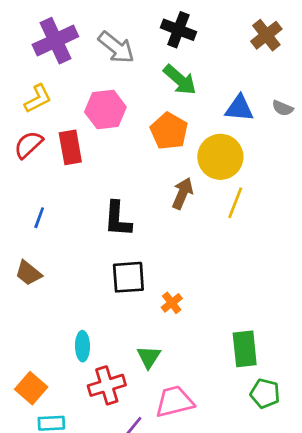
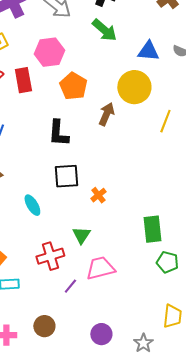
orange pentagon: (169, 131) -> (73, 86), moved
yellow line: (235, 203) -> (165, 121), moved
cyan ellipse: (82, 346) -> (32, 205), moved, turned -30

